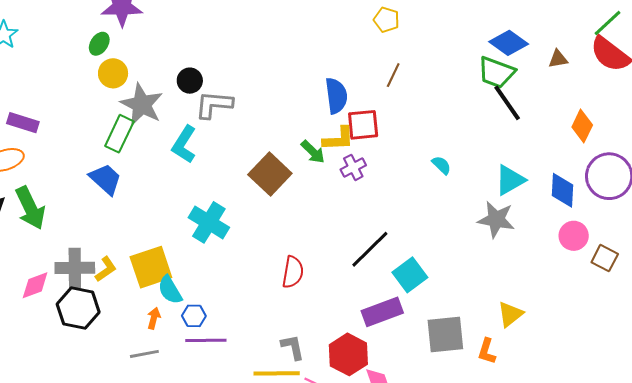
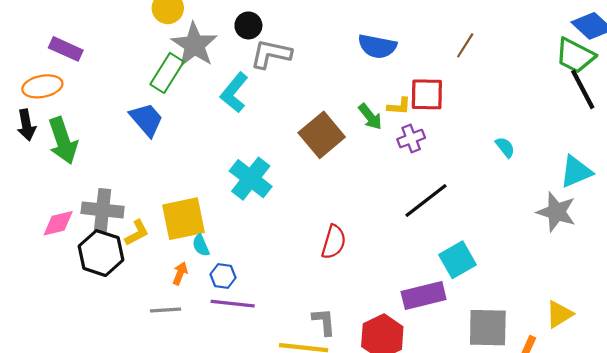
blue semicircle: (336, 96) -> (377, 46), moved, turned 102
yellow L-shape: (338, 139) -> (399, 106), size x0.7
black line: (370, 249) -> (426, 201), moved
yellow L-shape: (106, 269) -> (137, 233), moved
cyan semicircle: (170, 290) -> (201, 245), size x0.7

